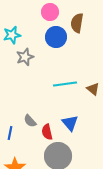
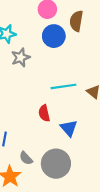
gray semicircle: (30, 121) -> (26, 158), moved
red semicircle: (47, 132) -> (44, 113), moved

